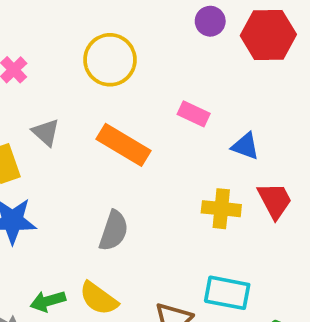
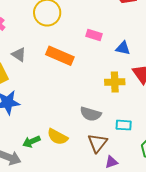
gray semicircle: (114, 231) -> (91, 114), moved, turned 95
cyan rectangle: (227, 293) -> (124, 125), size x0.7

